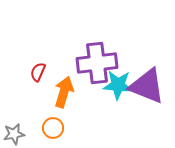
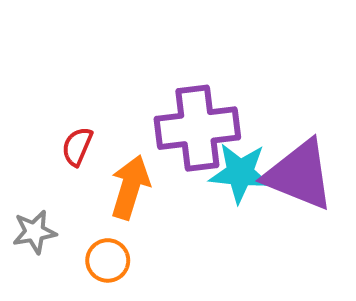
gray star: (14, 134) -> (34, 232), moved

